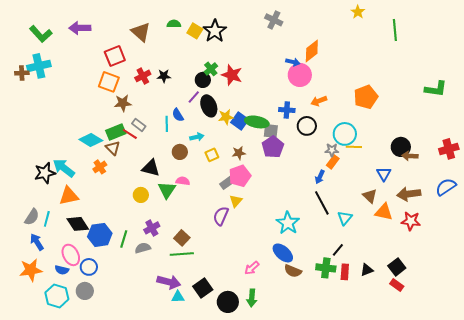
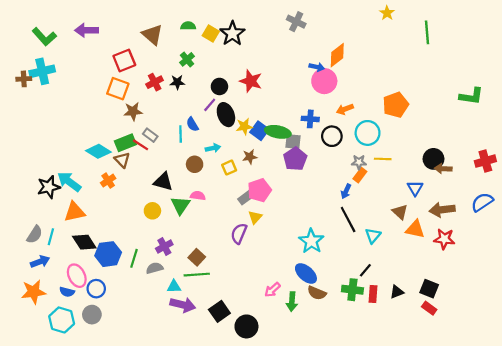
green cross: (211, 69) -> (187, 59), moved
cyan circle: (345, 134) -> (368, 133), moved
brown star: (239, 153) -> (250, 157), moved
blue arrow: (37, 242) -> (40, 262), turned 102
black square: (397, 267) -> (429, 289), turned -30
cyan triangle: (178, 297) -> (174, 286), moved
green arrow: (252, 298) -> (292, 302), moved

